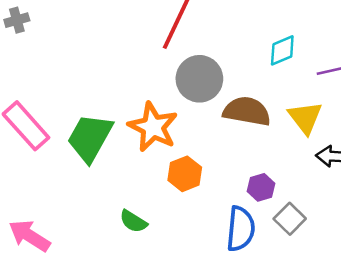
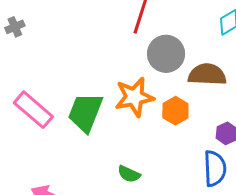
orange star: (153, 127) -> (134, 97), turned -30
orange hexagon: (185, 174) -> (175, 111), moved

